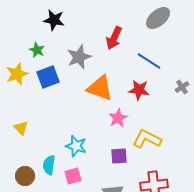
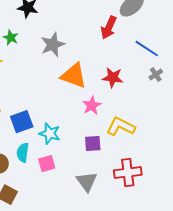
red arrow: (114, 38) -> (109, 28), moved
blue line: (149, 61) -> (147, 49), moved
blue square: (48, 77) -> (22, 122), moved

